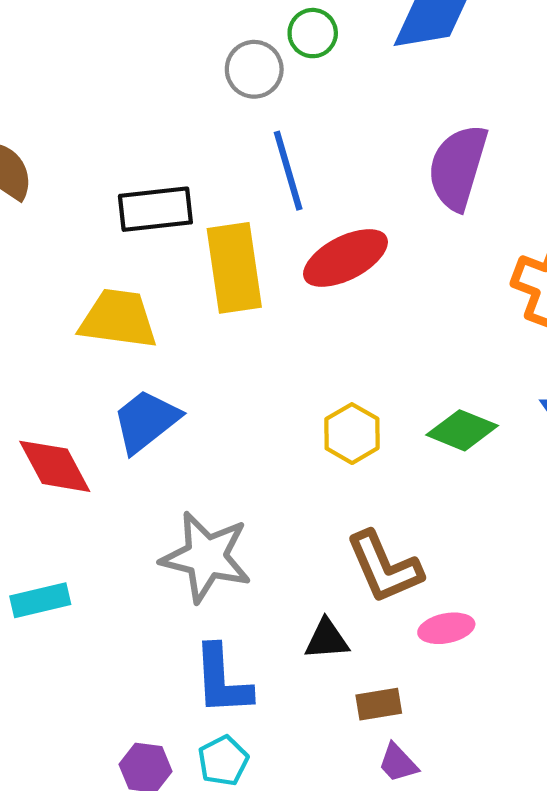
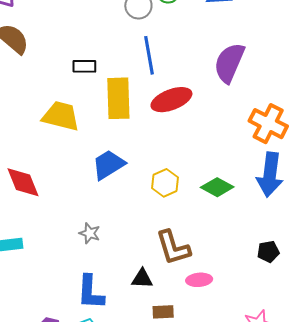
black rectangle: (155, 209) -> (84, 66), size x0.7
blue trapezoid: (146, 421) -> (108, 165), moved
gray star: (206, 557) -> (90, 233), size x0.5

